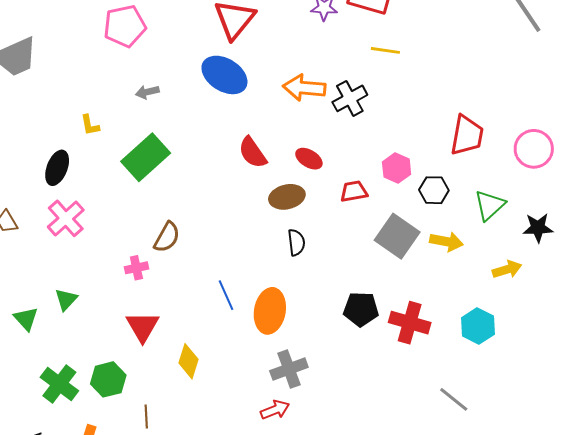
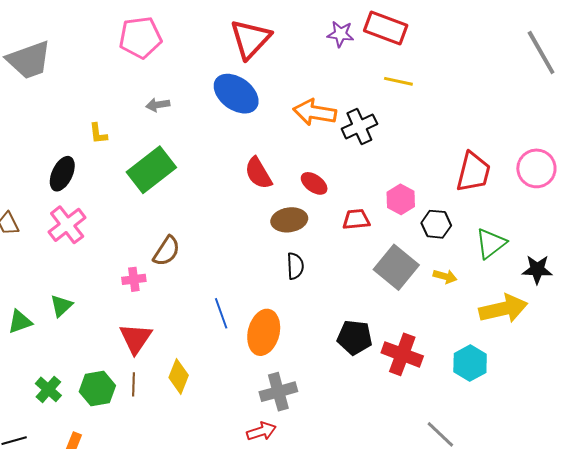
pink circle: (534, 149) -> (536, 168), moved
yellow arrow: (446, 242) -> (445, 276), size x0.7
yellow arrow: (507, 269) -> (503, 309), size x1.6
green triangle: (26, 319) -> (20, 322), turned 48
green cross: (59, 384) -> (48, 389), size x0.7
brown line: (146, 416) -> (133, 384), moved

